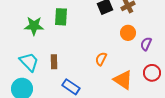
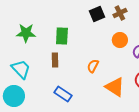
green rectangle: (61, 17) -> (62, 36), moved
brown rectangle: (54, 62) -> (55, 60), moved

